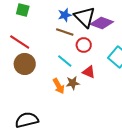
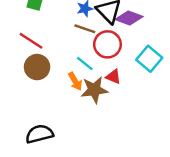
red circle: (84, 45) -> (107, 44), size x1.5
brown star: (73, 83) -> (94, 90), size x1.6
orange arrow: (59, 86) -> (75, 81), moved

